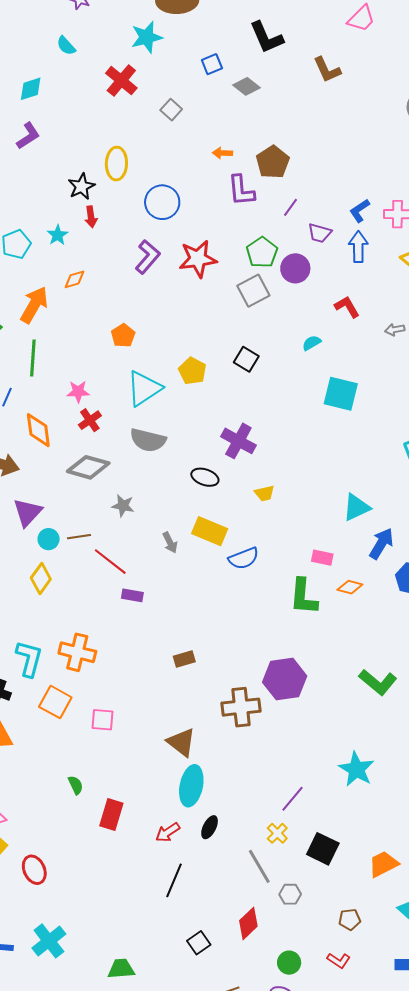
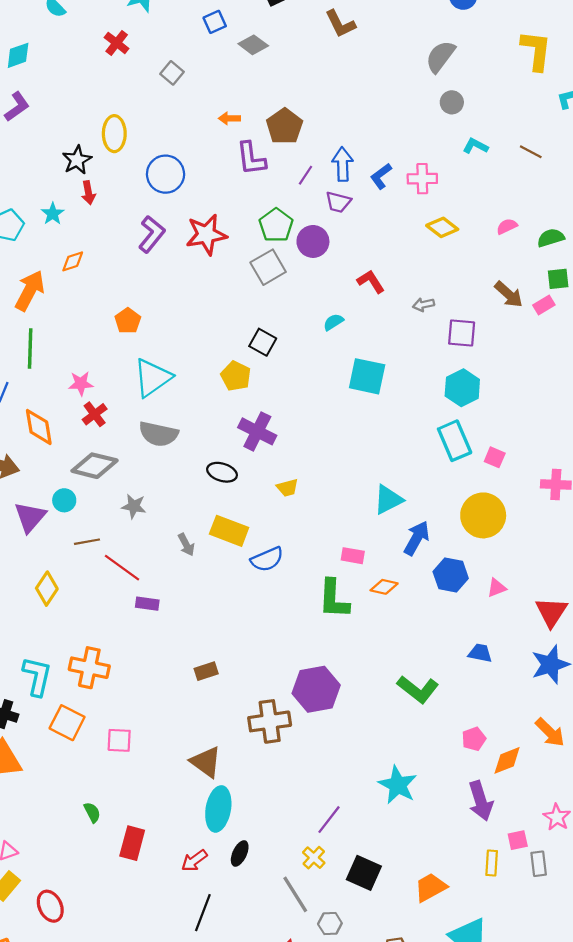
red cross: (121, 81) -> (117, 43), size x0.7
blue arrow: (358, 247) -> (343, 164), moved
yellow pentagon: (192, 371) -> (236, 376), moved
cyan circle: (49, 539) -> (64, 500), moved

